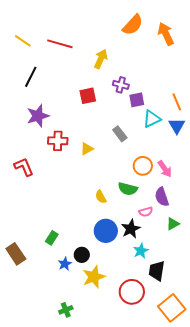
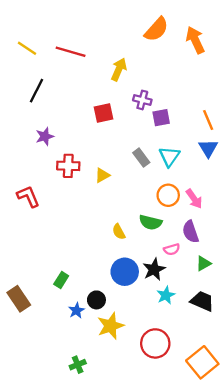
purple star: (38, 116) -> (45, 136), size x0.7
cyan triangle: (152, 119) -> (169, 156), moved, turned -30
black trapezoid: (157, 271) -> (202, 301), moved, turned 105

